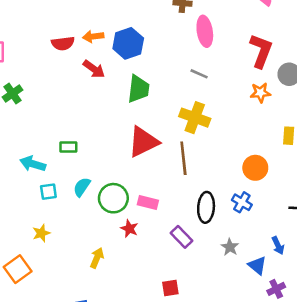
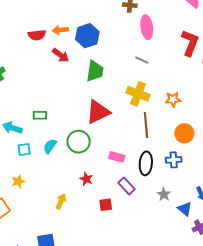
orange star: (260, 93) -> (173, 99), moved
brown line: (183, 158) -> (146, 125), moved
green circle: (113, 198) -> (79, 142), moved
pink rectangle: (148, 202) -> (117, 157), moved
blue cross: (242, 202) -> (174, 160), turned -35
red square: (170, 288) -> (106, 205), moved

